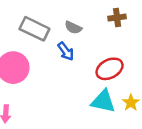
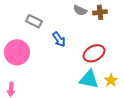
gray semicircle: (73, 28) -> (80, 10), moved
gray rectangle: (34, 29) -> (34, 21), size x0.7

